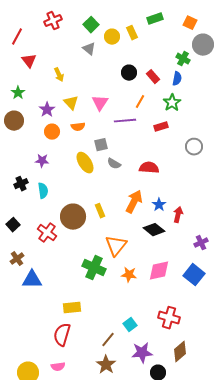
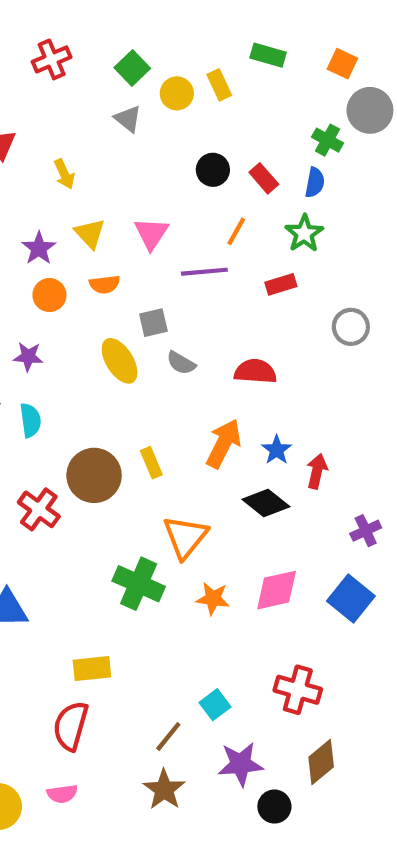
green rectangle: (155, 19) -> (268, 55), turned 35

